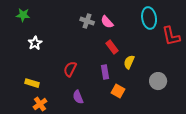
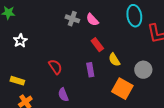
yellow semicircle: (129, 62) -> (114, 60), turned -56
red semicircle: (70, 69) -> (55, 67), turned 119
gray circle: (158, 81) -> (143, 70), moved
orange square: (118, 91) -> (122, 89), moved, size x1.5

